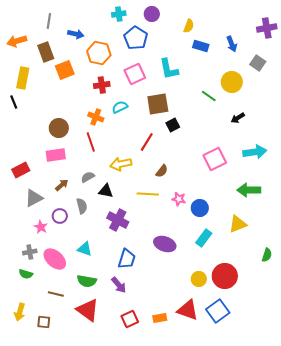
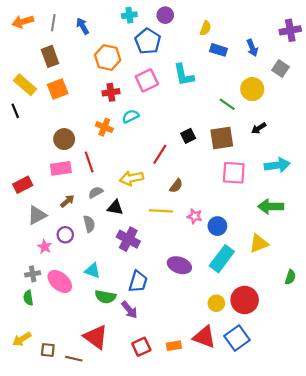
blue arrow: (76, 34) -> (83, 26), moved, turned -133
orange arrow: (17, 41) -> (23, 22), moved
orange square: (65, 70) -> (58, 89), moved
yellow rectangle: (23, 78) -> (25, 85), turned -60
brown square: (158, 104) -> (222, 138), moved
red line: (91, 142) -> (89, 162), moved
pink square: (215, 159) -> (234, 173), turned 30
cyan rectangle: (204, 238) -> (222, 259), size x1.4
green semicircle: (26, 274) -> (28, 298), turned 64
green semicircle: (87, 281) -> (105, 297), moved
brown line: (56, 294) -> (74, 359), moved
yellow arrow: (20, 312) -> (22, 339), turned 42

